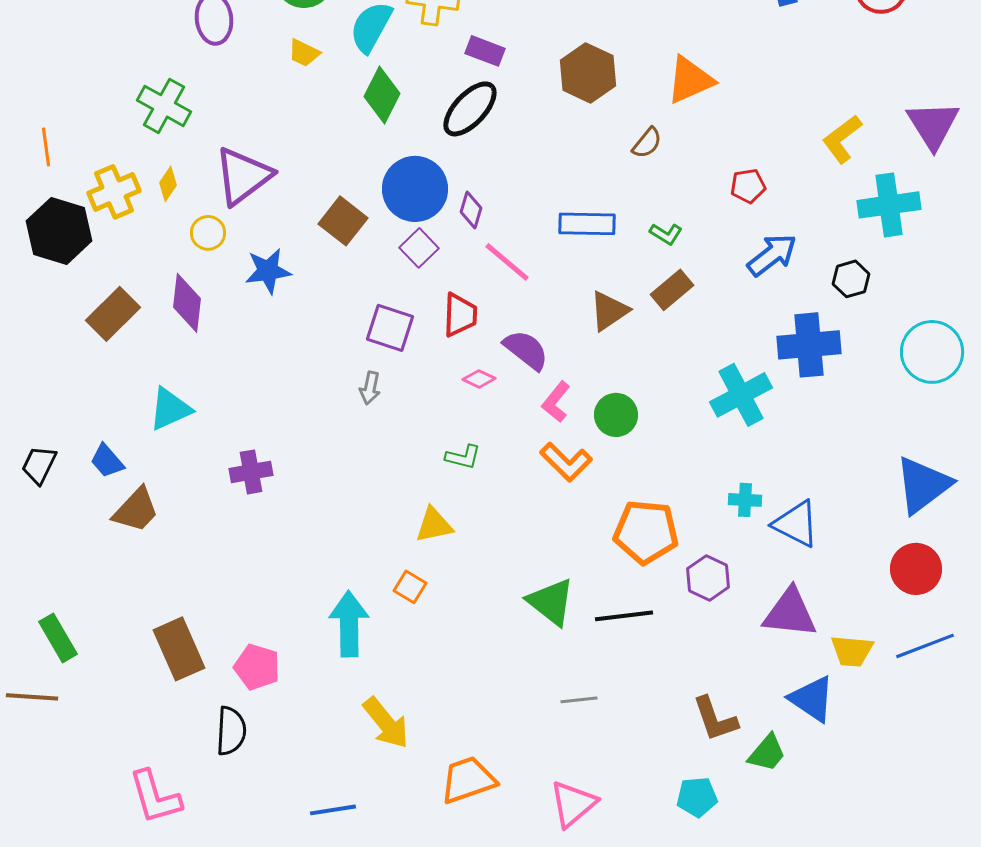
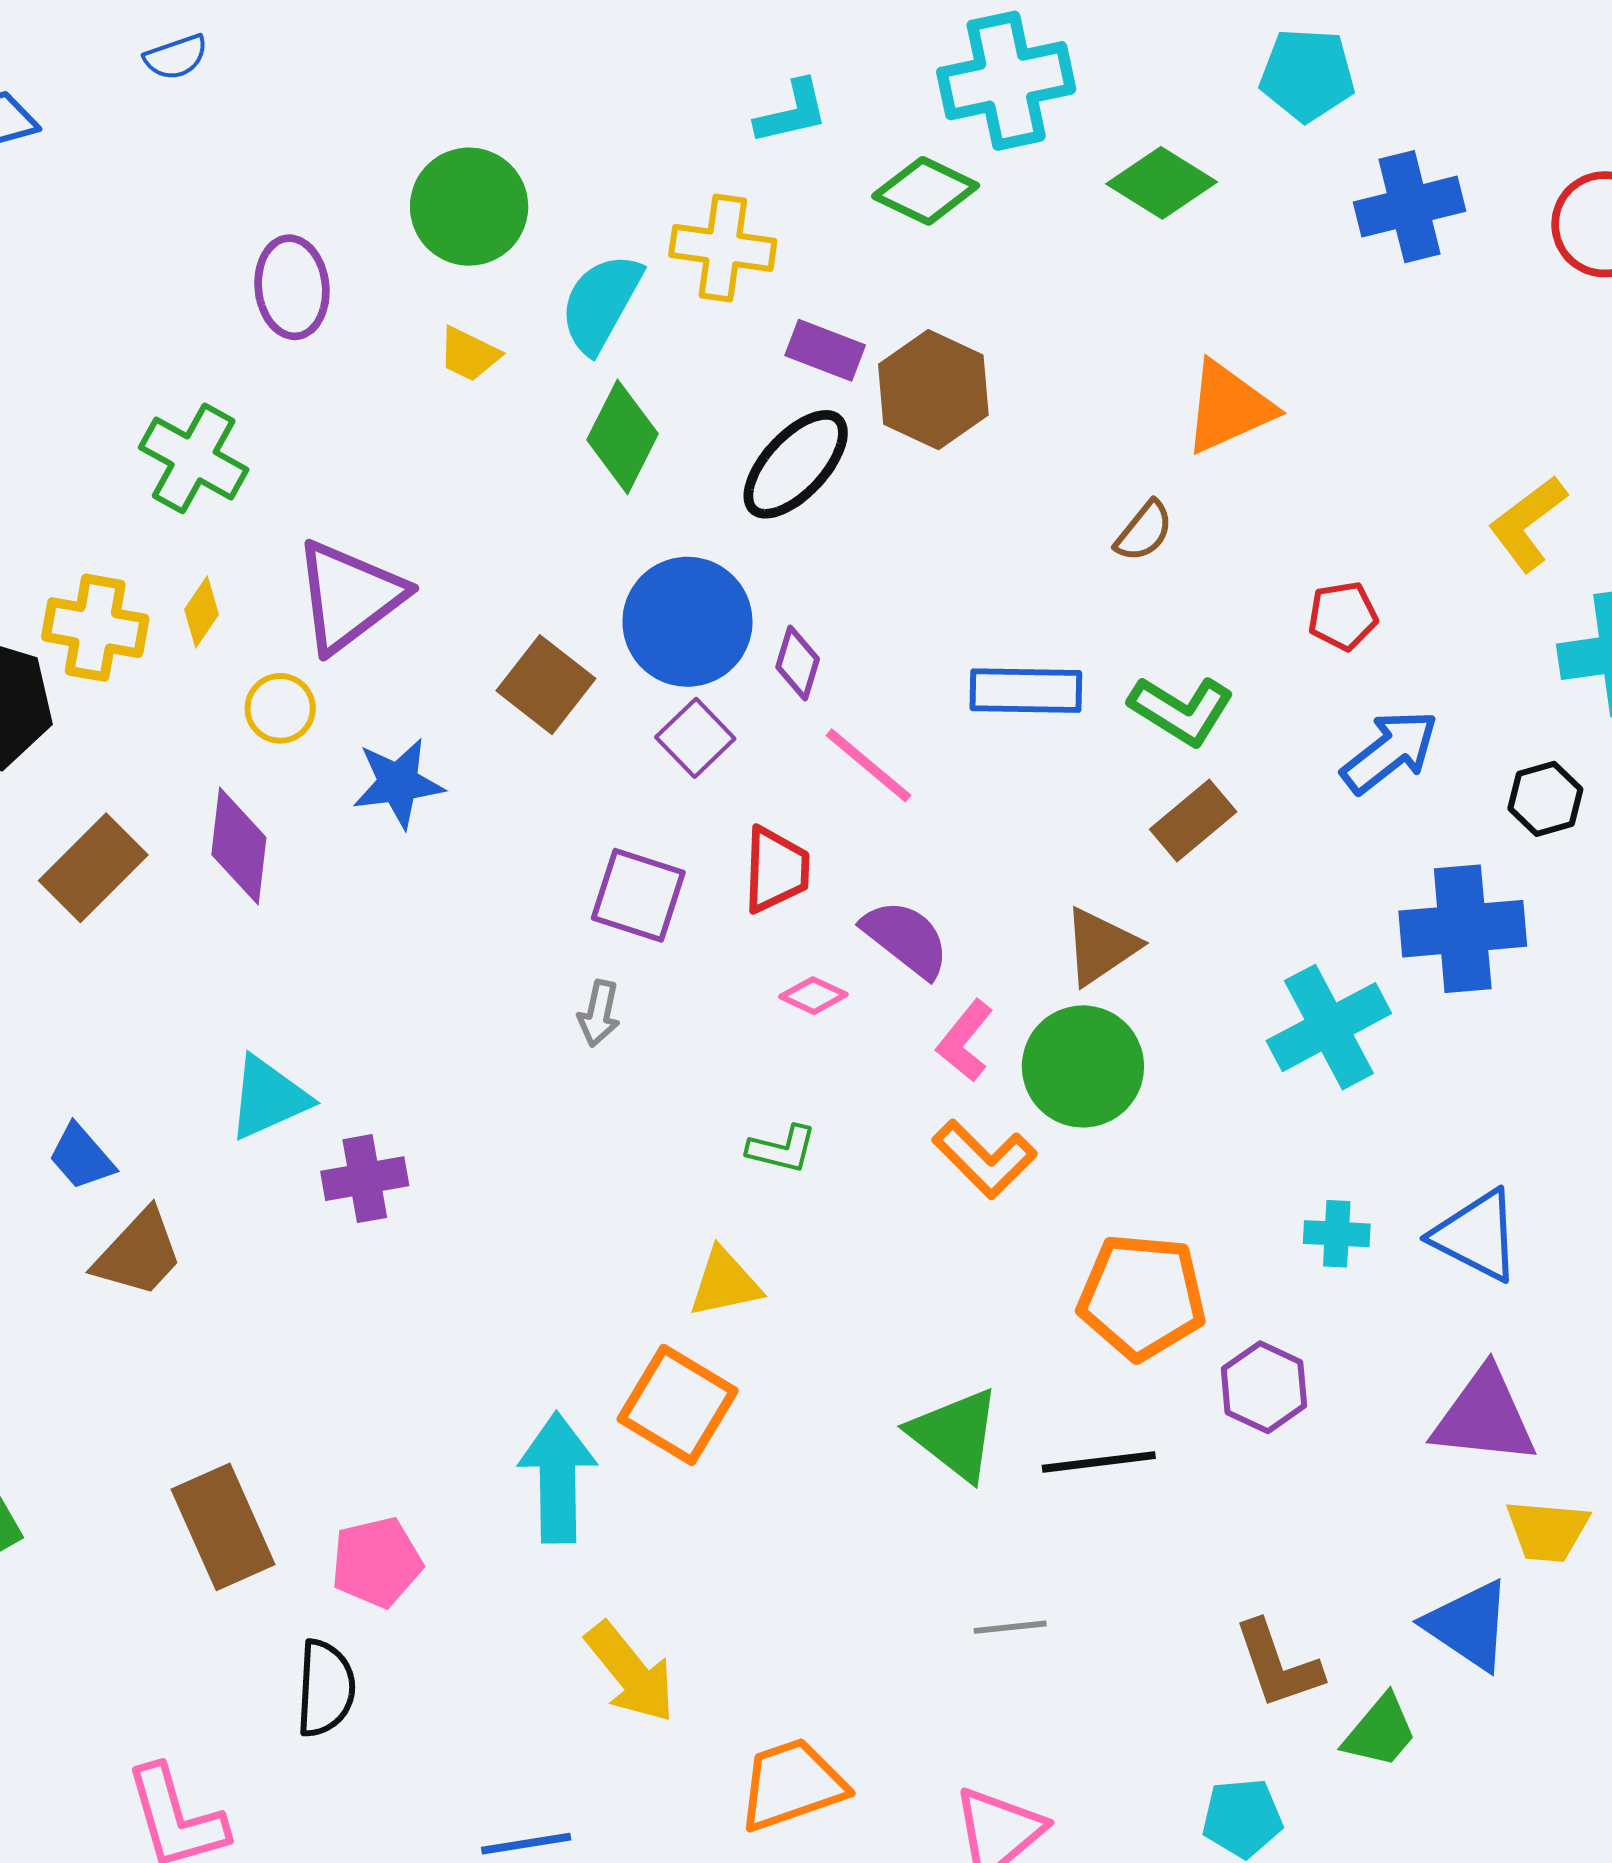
brown hexagon: (588, 73) -> (933, 390), moved
yellow cross: (114, 192) -> (95, 628), turned 33
green L-shape: (666, 234) -> (1181, 710), size x1.6
brown triangle: (609, 311) -> (1101, 946), moved
cyan triangle: (170, 409) -> (268, 1098), moved
green circle: (616, 415) -> (1083, 1066), size x1.4
blue triangle: (796, 524) -> (1476, 1236), moved
orange square: (410, 587) -> (678, 1405), size x1.8
purple triangle: (790, 613) -> (1484, 1417), moved
pink pentagon: (257, 667) -> (377, 1562), turned -30

